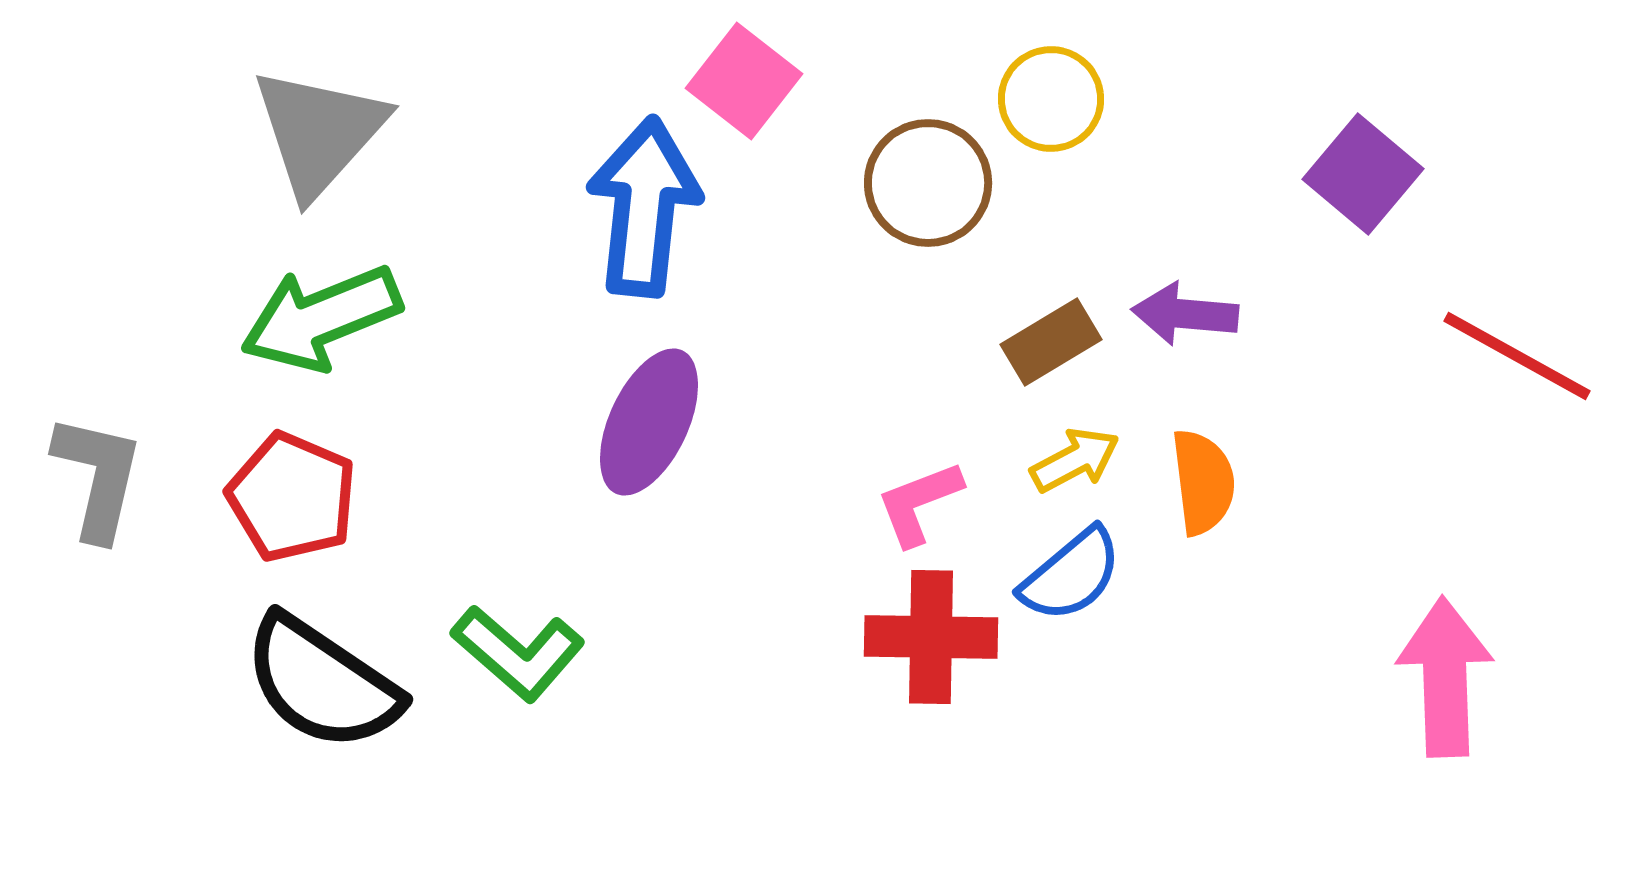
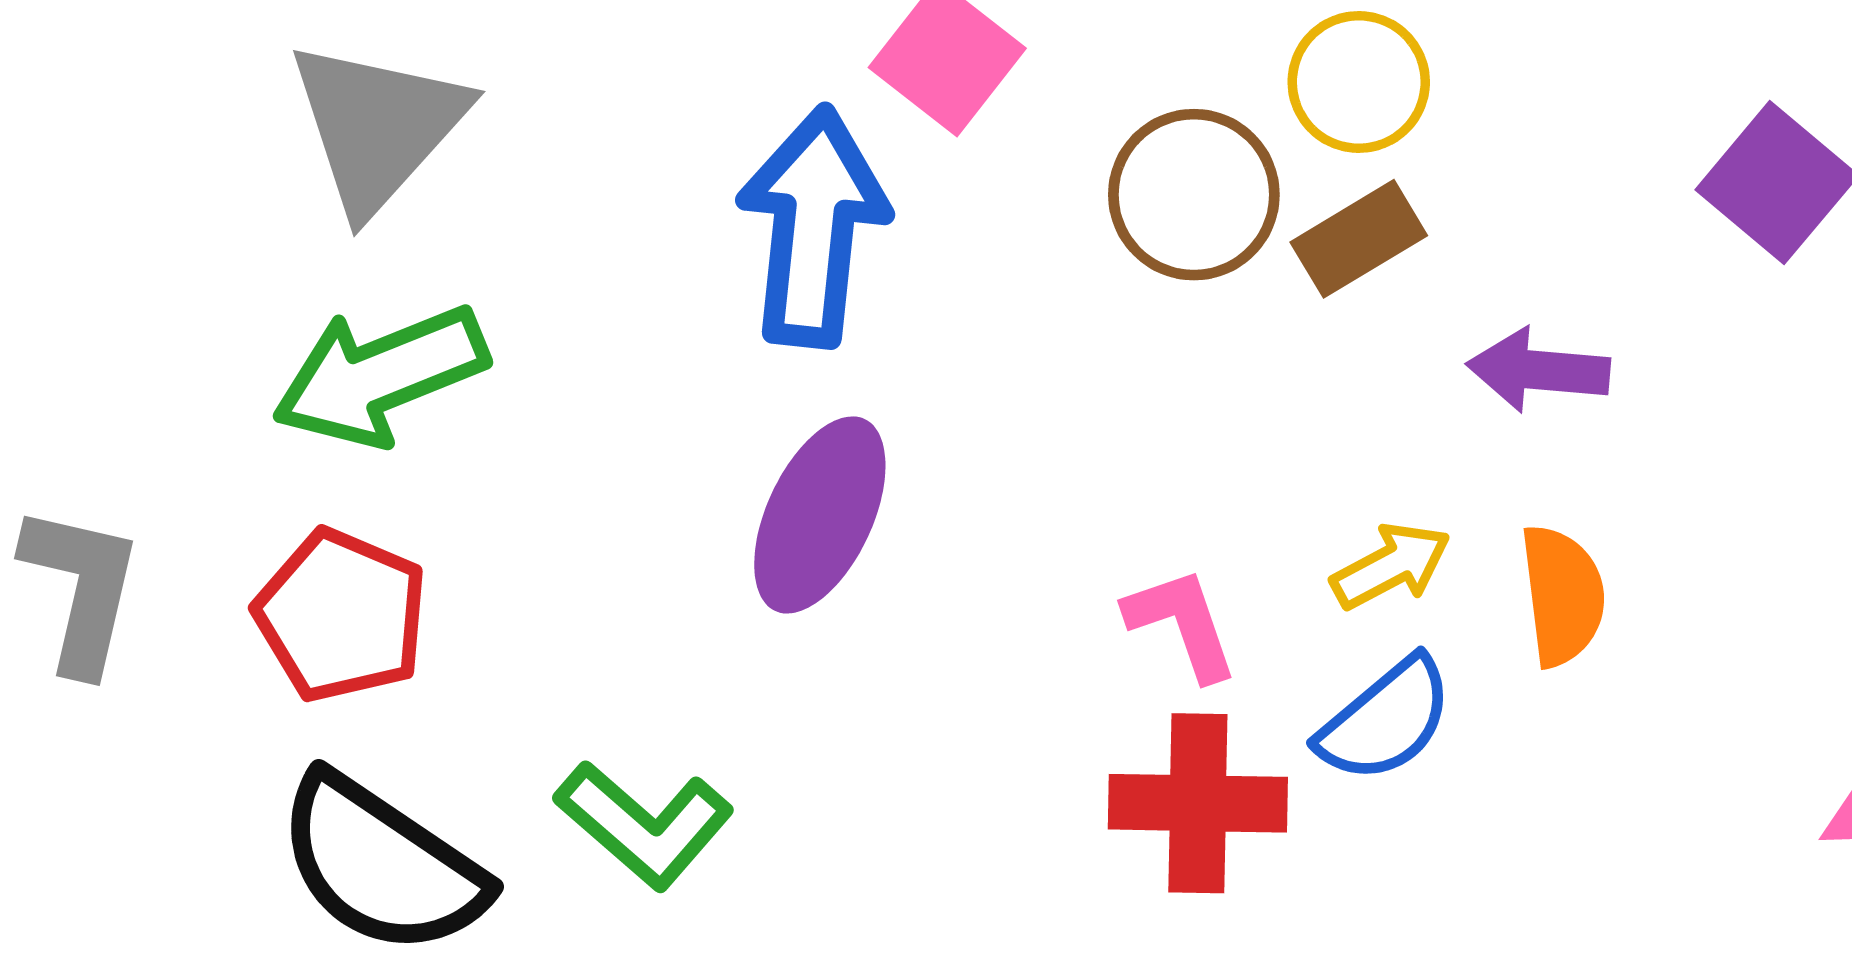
brown rectangle: (1051, 342) -> (1359, 239), moved
pink L-shape: (919, 503) -> (1182, 624), turned 92

